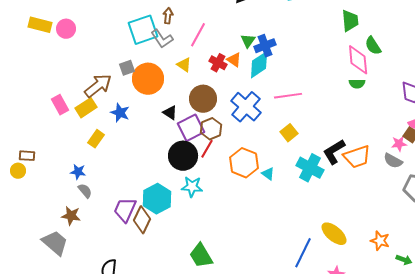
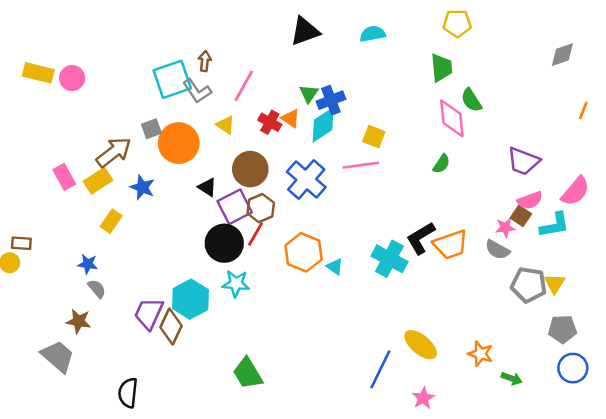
green semicircle: (357, 84) -> (441, 164), moved, turned -56
yellow square: (289, 133) -> (374, 137), moved, turned -30

